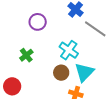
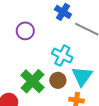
green cross: (26, 55) -> (32, 81), moved, size x1.6

